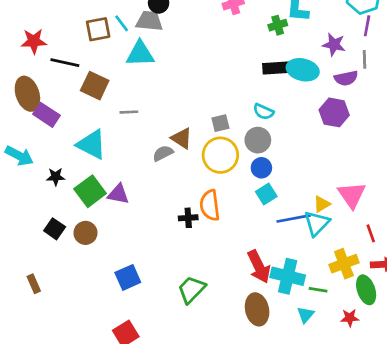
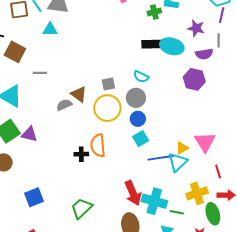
cyan triangle: (140, 54) -> (50, 29), size x0.7

